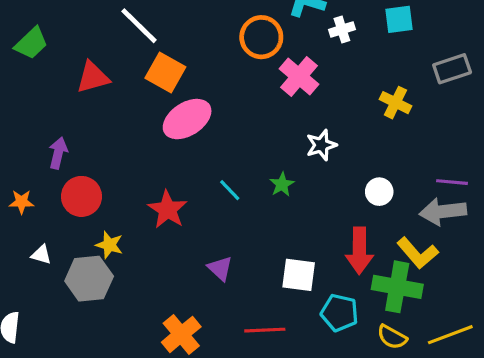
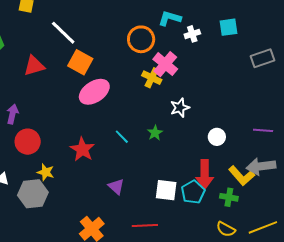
yellow cross: (396, 103) -> (152, 78), moved
gray arrow: (443, 212) -> (261, 166), moved
green cross: (397, 287) -> (229, 197), size x0.6
cyan pentagon: (339, 313) -> (193, 192), moved, turned 30

